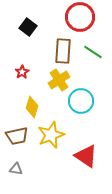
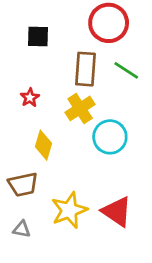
black square: (28, 27) -> (38, 36), turned -36
yellow star: (51, 135) -> (69, 210), moved

